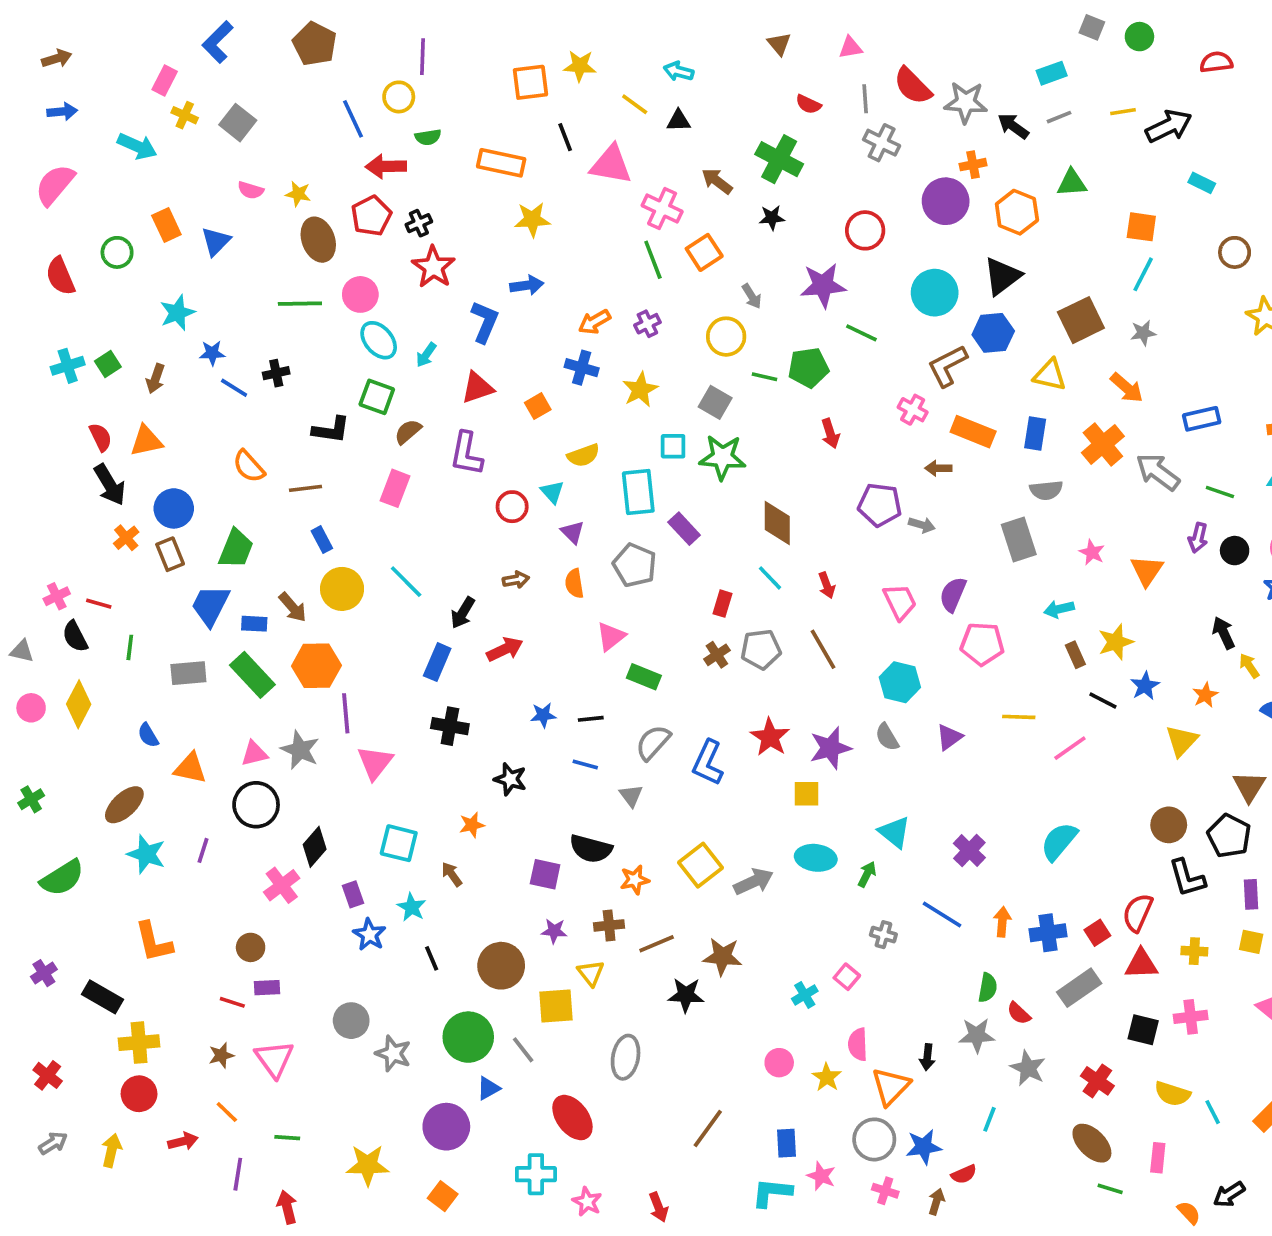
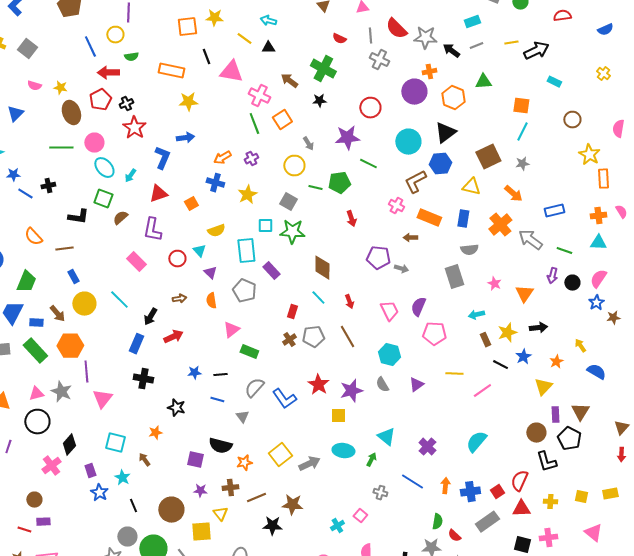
pink rectangle: (395, 488) -> (136, 262), moved, turned -66
black arrow: (1224, 633) -> (538, 328), moved, turned 108
blue L-shape: (708, 763) -> (284, 399), turned -60
purple rectangle: (1251, 894) -> (555, 415), moved
gray circle: (351, 1021) -> (127, 537), moved

